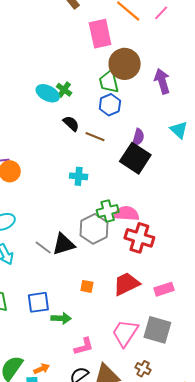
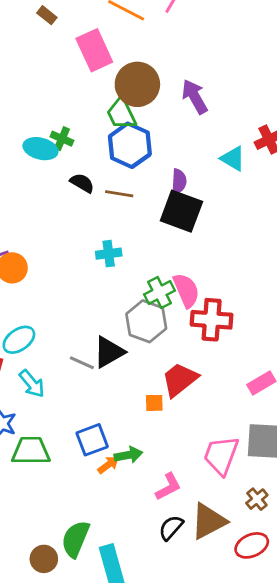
blue hexagon: (110, 105) -> (130, 145), size x1.4
pink semicircle: (126, 214) -> (186, 290), turned 75
red trapezoid: (126, 284) -> (180, 380), moved
orange arrow: (42, 369) -> (108, 465), moved
brown cross: (143, 369) -> (257, 499), turned 35

